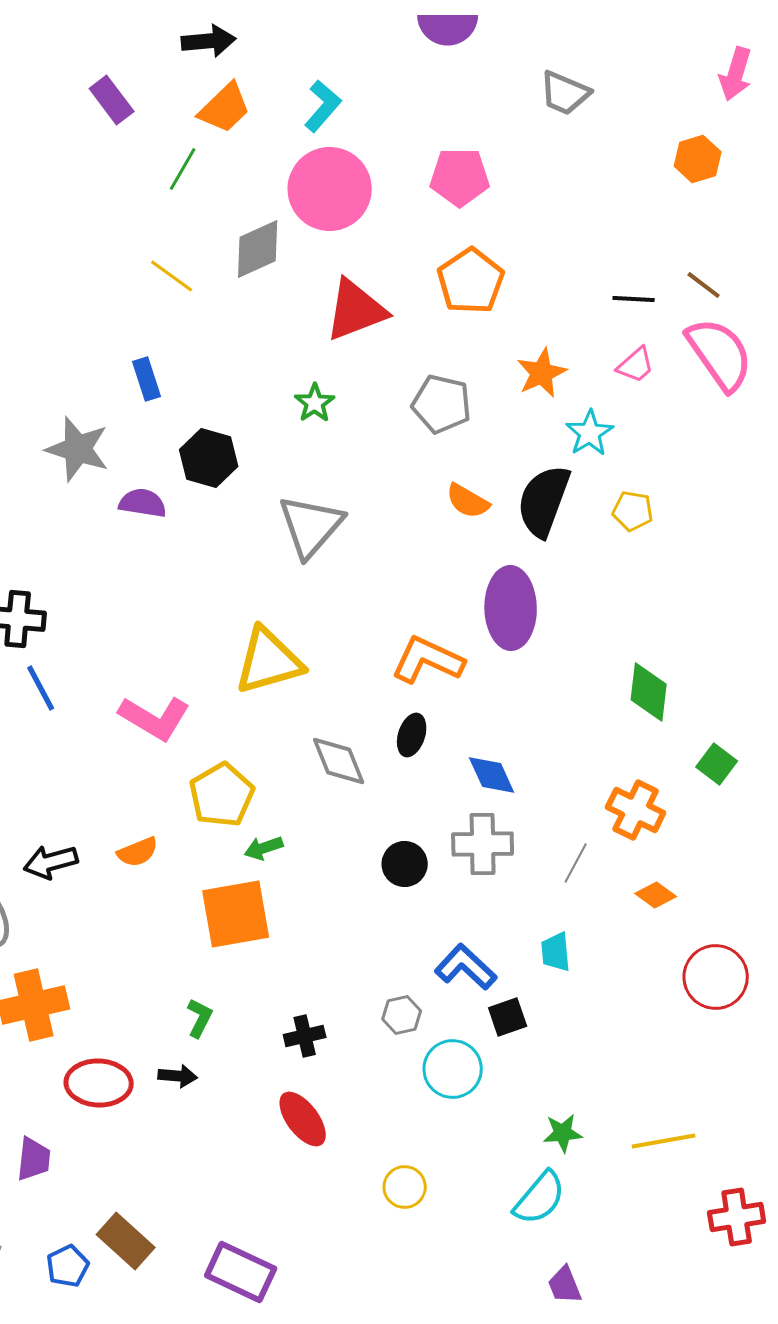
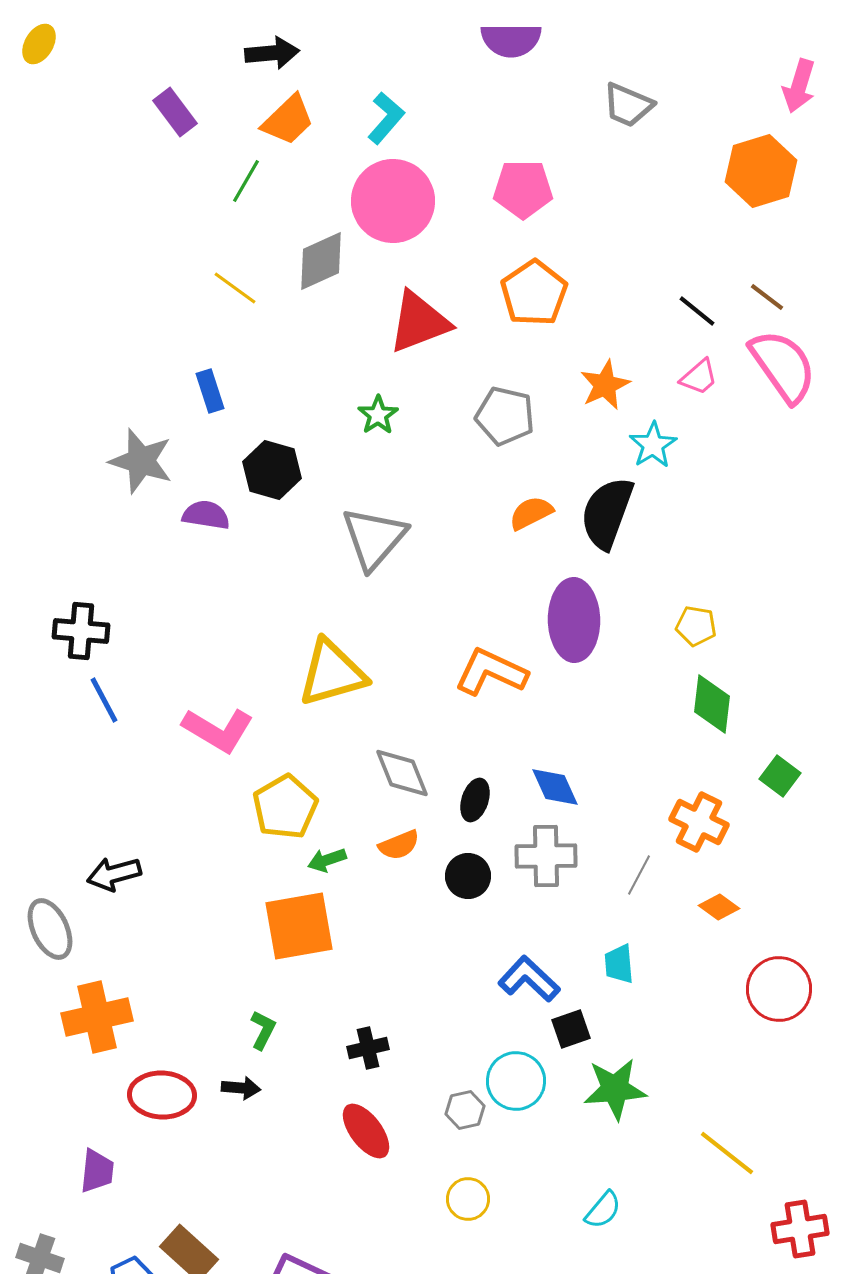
orange hexagon: (698, 159) -> (761, 171), size x1.5
black line: (634, 299) -> (697, 311), turned 36
orange semicircle: (468, 501) -> (531, 513), turned 123
yellow pentagon: (633, 511) -> (696, 626), moved
black ellipse: (412, 735) -> (475, 800), moved
orange semicircle: (138, 852) -> (399, 845), moved
gray hexagon: (402, 1015) -> (465, 1110), moved
green star: (563, 1133) -> (615, 1089), moved, size x1.6
yellow line: (664, 1141) -> (727, 1153), turned 48
cyan semicircle: (540, 1198) -> (603, 1210), size x0.7

